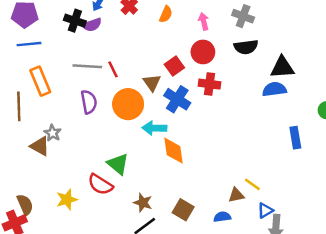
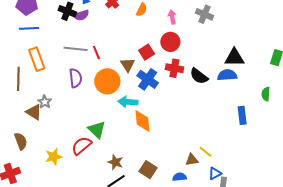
black semicircle: (246, 47) -> (199, 76), moved, turned 42
red semicircle: (100, 184) -> (82, 146), turned 105
brown semicircle: (25, 205) -> (21, 141), moved

